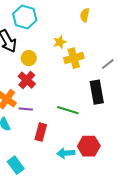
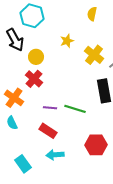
yellow cross: (74, 58) -> (94, 55), moved, turned -36
purple line: (26, 109) -> (50, 108), moved
red rectangle: (41, 132) -> (48, 131), turned -72
cyan arrow: (66, 153) -> (55, 155), moved

